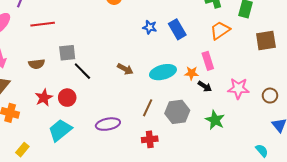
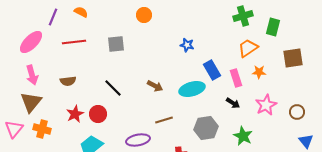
blue star: (150, 27) -> (187, 45), moved
blue rectangle: (177, 29) -> (212, 70), moved
gray square: (67, 53) -> (116, 44), moved
orange star: (191, 73) -> (259, 72), moved
pink star: (238, 88) -> (266, 105), turned -30
brown line: (148, 108) -> (164, 120), moved, turned 48

